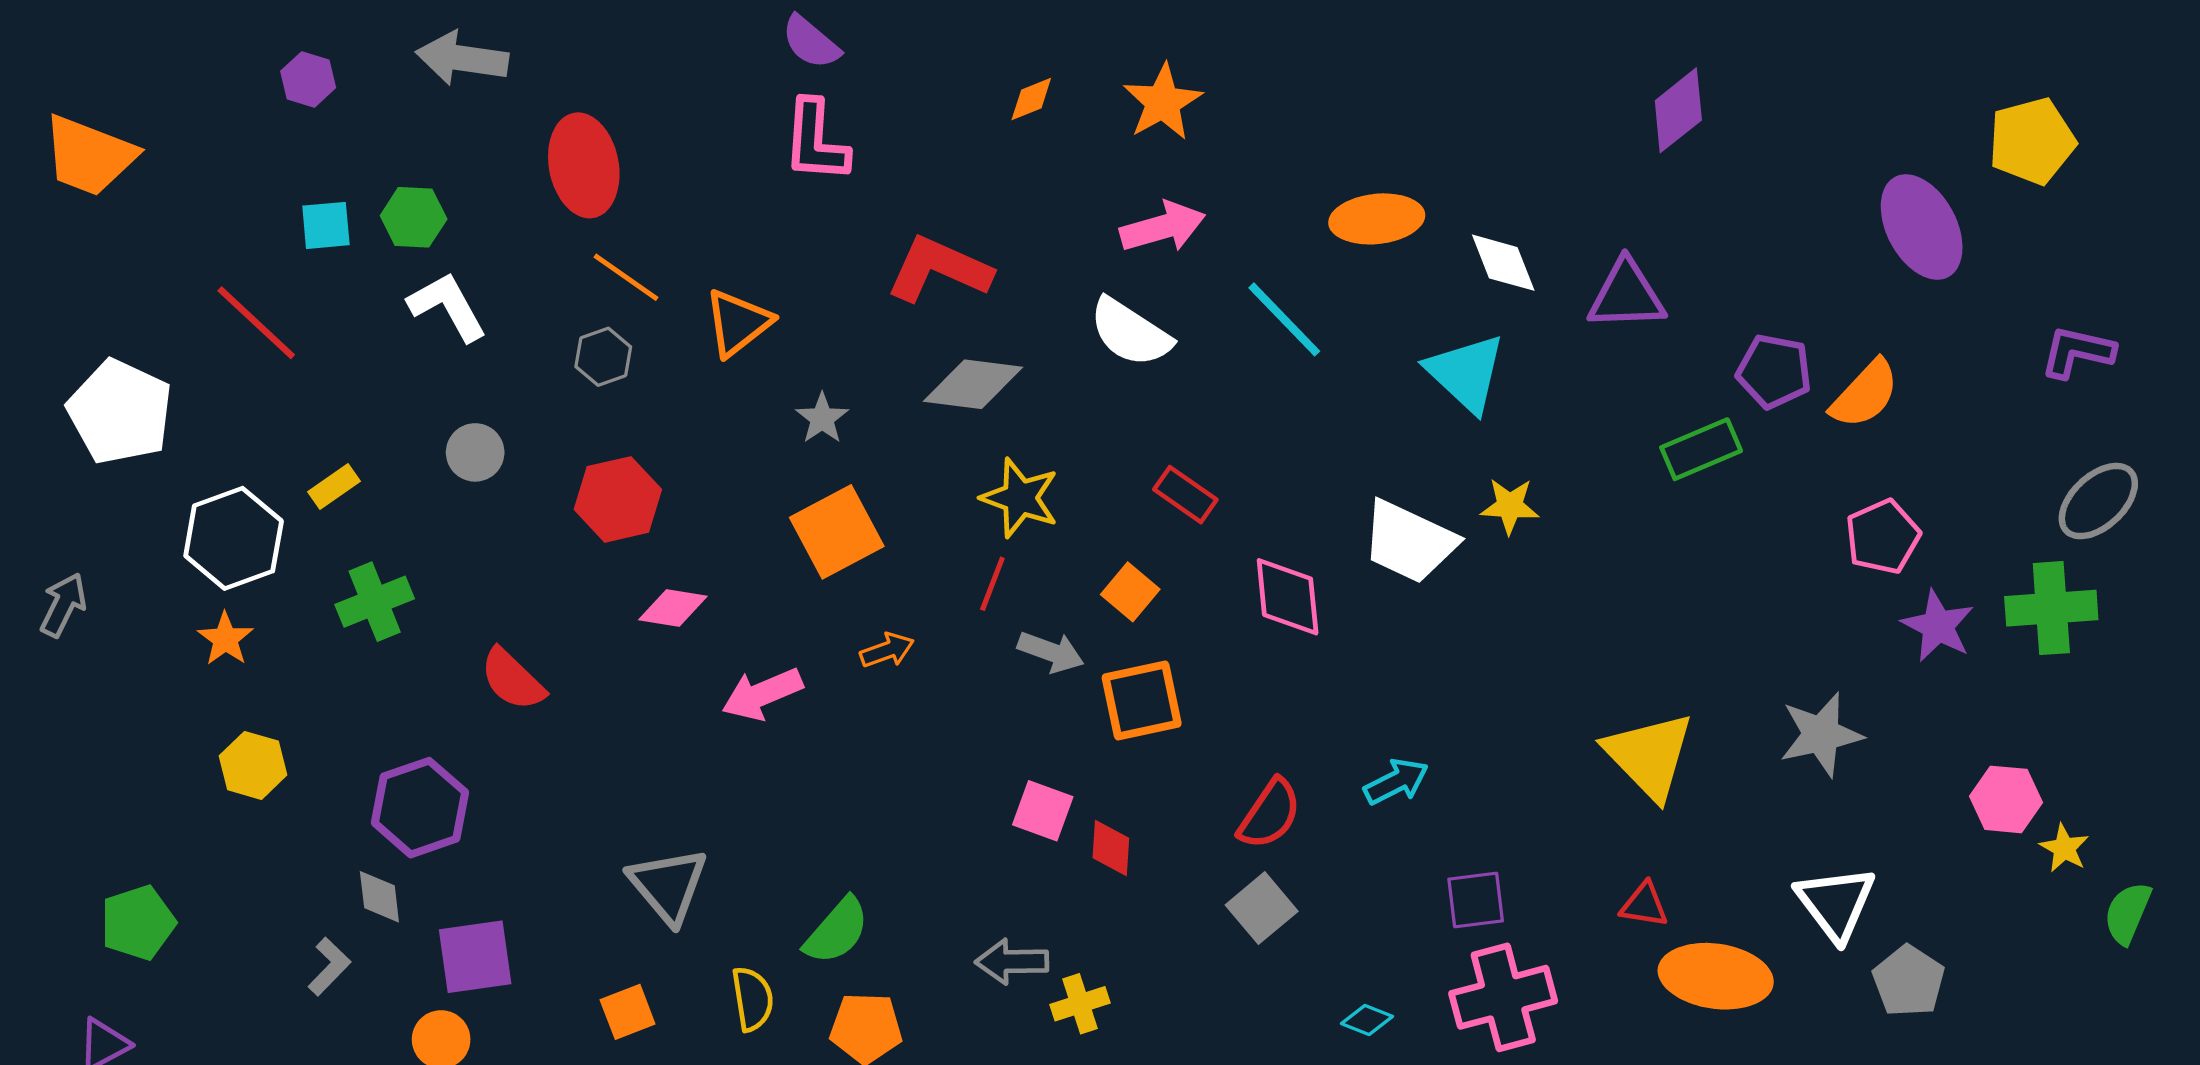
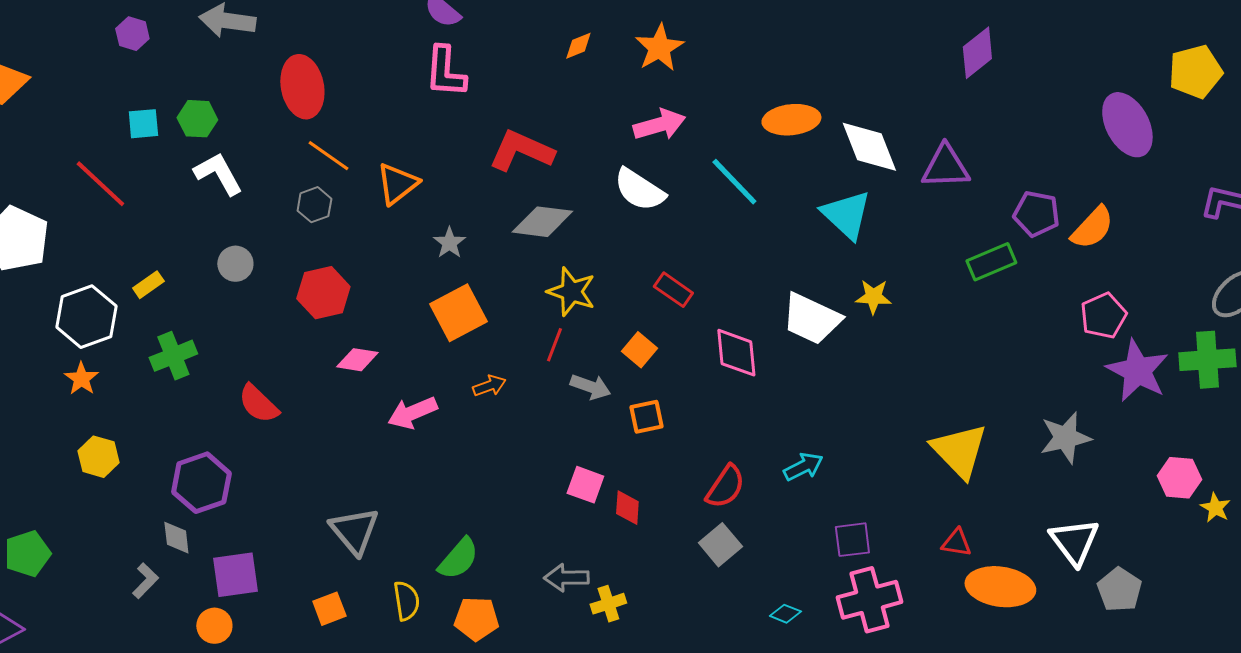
white diamond: (1503, 263) -> (869, 147), size x1.4
purple star: (1938, 626) -> (1137, 371), size x1.4
orange square: (1142, 701) -> (646, 417), size x0.7

